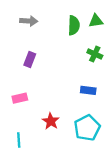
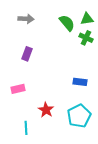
green semicircle: (74, 25) -> (67, 23), turned -42
green cross: (95, 54) -> (86, 38), moved
cyan line: (19, 140) -> (26, 128), moved

